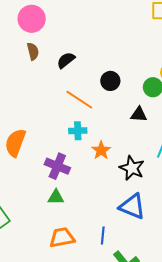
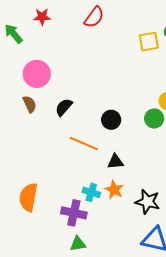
pink circle: (32, 19) -> (37, 74), moved
black triangle: (139, 114) -> (115, 162), moved
cyan cross: (78, 131) -> (91, 192), moved, turned 30

